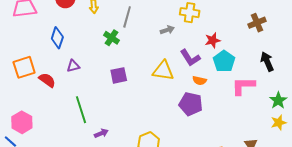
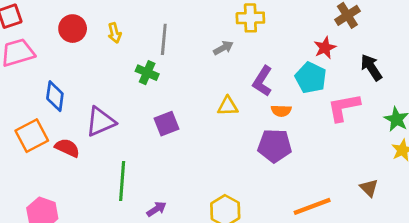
blue diamond: (57, 38) -> (55, 96), moved
red star: (213, 40) -> (325, 48), moved
purple L-shape: (190, 58) -> (262, 81), turned 75
purple triangle: (73, 66) -> (100, 122), size x1.6
yellow triangle: (163, 71) -> (228, 106), size x0.7
green line: (81, 110) -> (122, 181), turned 32

